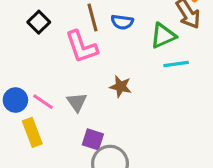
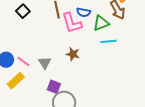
blue semicircle: (122, 22) -> (84, 12), moved
pink L-shape: (82, 47) -> (72, 23), moved
yellow rectangle: (32, 132) -> (16, 81), turned 66

